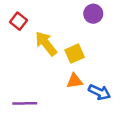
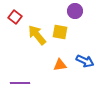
yellow square: (75, 54) -> (60, 32), moved, turned 35
blue arrow: (99, 92) -> (85, 61), moved

